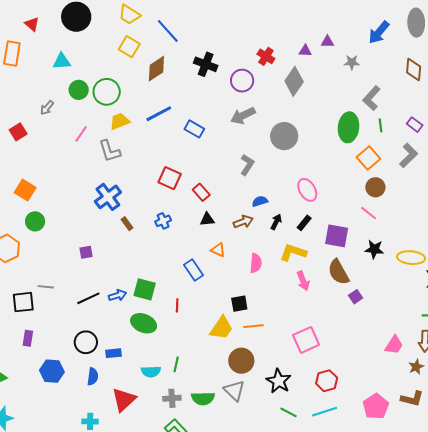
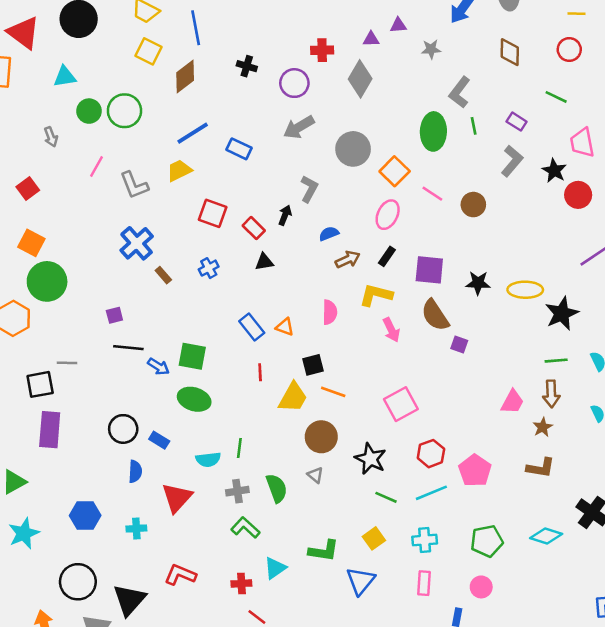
red triangle: (32, 24) -> (23, 33), size x1.8
blue line: (168, 31) -> (196, 28), turned 36
red cross: (266, 56) -> (322, 50), turned -30
black cross: (206, 64) -> (247, 66), size x0.7
gray arrow: (47, 108) -> (51, 137), turned -56
yellow trapezoid: (120, 121) -> (179, 170), moved
red square: (18, 132) -> (28, 188), moved
orange square: (368, 158) -> (395, 171), moved
pink ellipse: (307, 190) -> (388, 215), turned 60
pink line: (369, 213) -> (432, 194), moved
green circle: (35, 221) -> (47, 281), size x1.6
brown arrow: (243, 222) -> (348, 259), moved
black arrow: (276, 222) -> (285, 215), moved
orange triangle: (218, 250) -> (285, 327), moved
blue arrow: (118, 295) -> (158, 367), turned 54
purple square: (356, 297) -> (459, 345), turned -32
black line: (88, 298) -> (128, 348), moved, turned 35
red line: (177, 305) -> (260, 372), moved
orange line: (254, 326) -> (333, 392), turned 30
purple rectangle: (28, 338) -> (50, 430), size x1.8
blue rectangle: (113, 353) -> (159, 440), turned 42
blue hexagon: (52, 371) -> (85, 516), moved
gray triangle: (234, 390) -> (315, 475), size x0.6
green semicircle: (203, 398) -> (277, 488), turned -105
pink pentagon: (376, 406) -> (475, 471), moved

